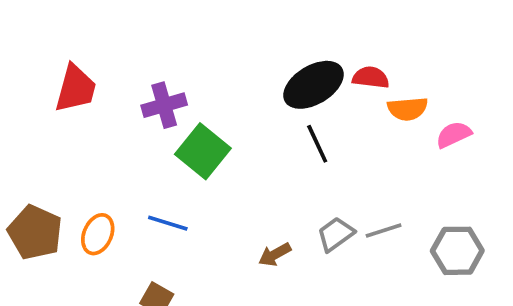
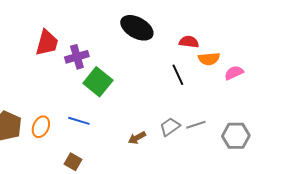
black ellipse: (314, 85) -> (137, 28), moved, turned 60
red trapezoid: (76, 89) -> (47, 43), moved
black line: (317, 144) -> (178, 75), moved

